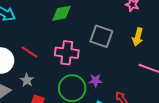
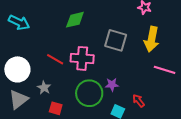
yellow arrow: (138, 37) -> (152, 39), size x1.4
red line: (29, 52) -> (55, 59), moved

